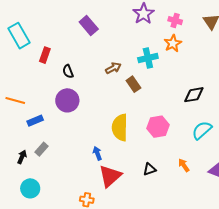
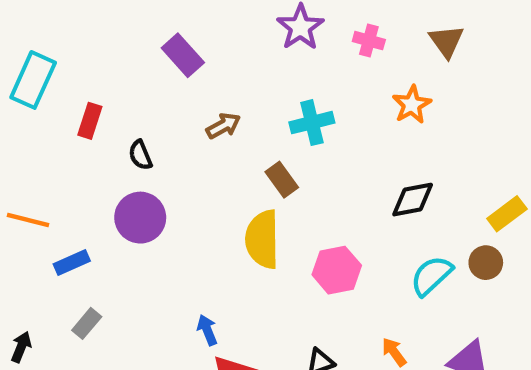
cyan rectangle: (19, 36) -> (33, 80), turned 55
orange star: (173, 43) -> (412, 105), moved
brown arrow: (113, 68) -> (223, 126), moved
yellow semicircle: (120, 128) -> (262, 239), moved
black arrow: (22, 157) -> (21, 347), moved

